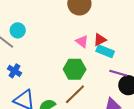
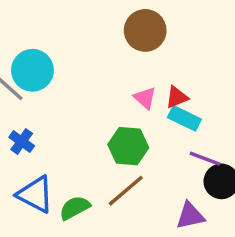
cyan circle: (18, 30) -> (32, 70), size x1.5

